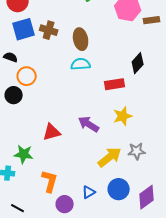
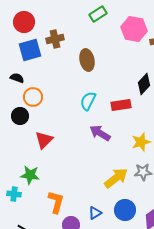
brown cross: (49, 30) -> (55, 39), moved, turned -30
cyan semicircle: (81, 64) -> (88, 101), moved, turned -60
yellow star: (123, 116) -> (141, 142), moved
purple arrow: (89, 124) -> (100, 133), moved
red triangle: (52, 132) -> (44, 140), moved, turned -30

